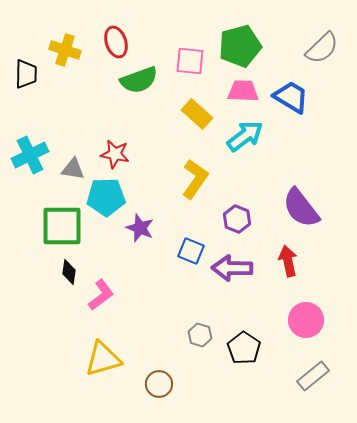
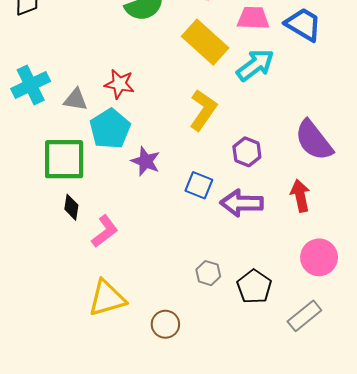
yellow rectangle: (197, 114) -> (205, 42), size x1.4
cyan pentagon: (106, 197) -> (110, 129), turned -30
gray rectangle: (313, 376) -> (304, 316), moved

